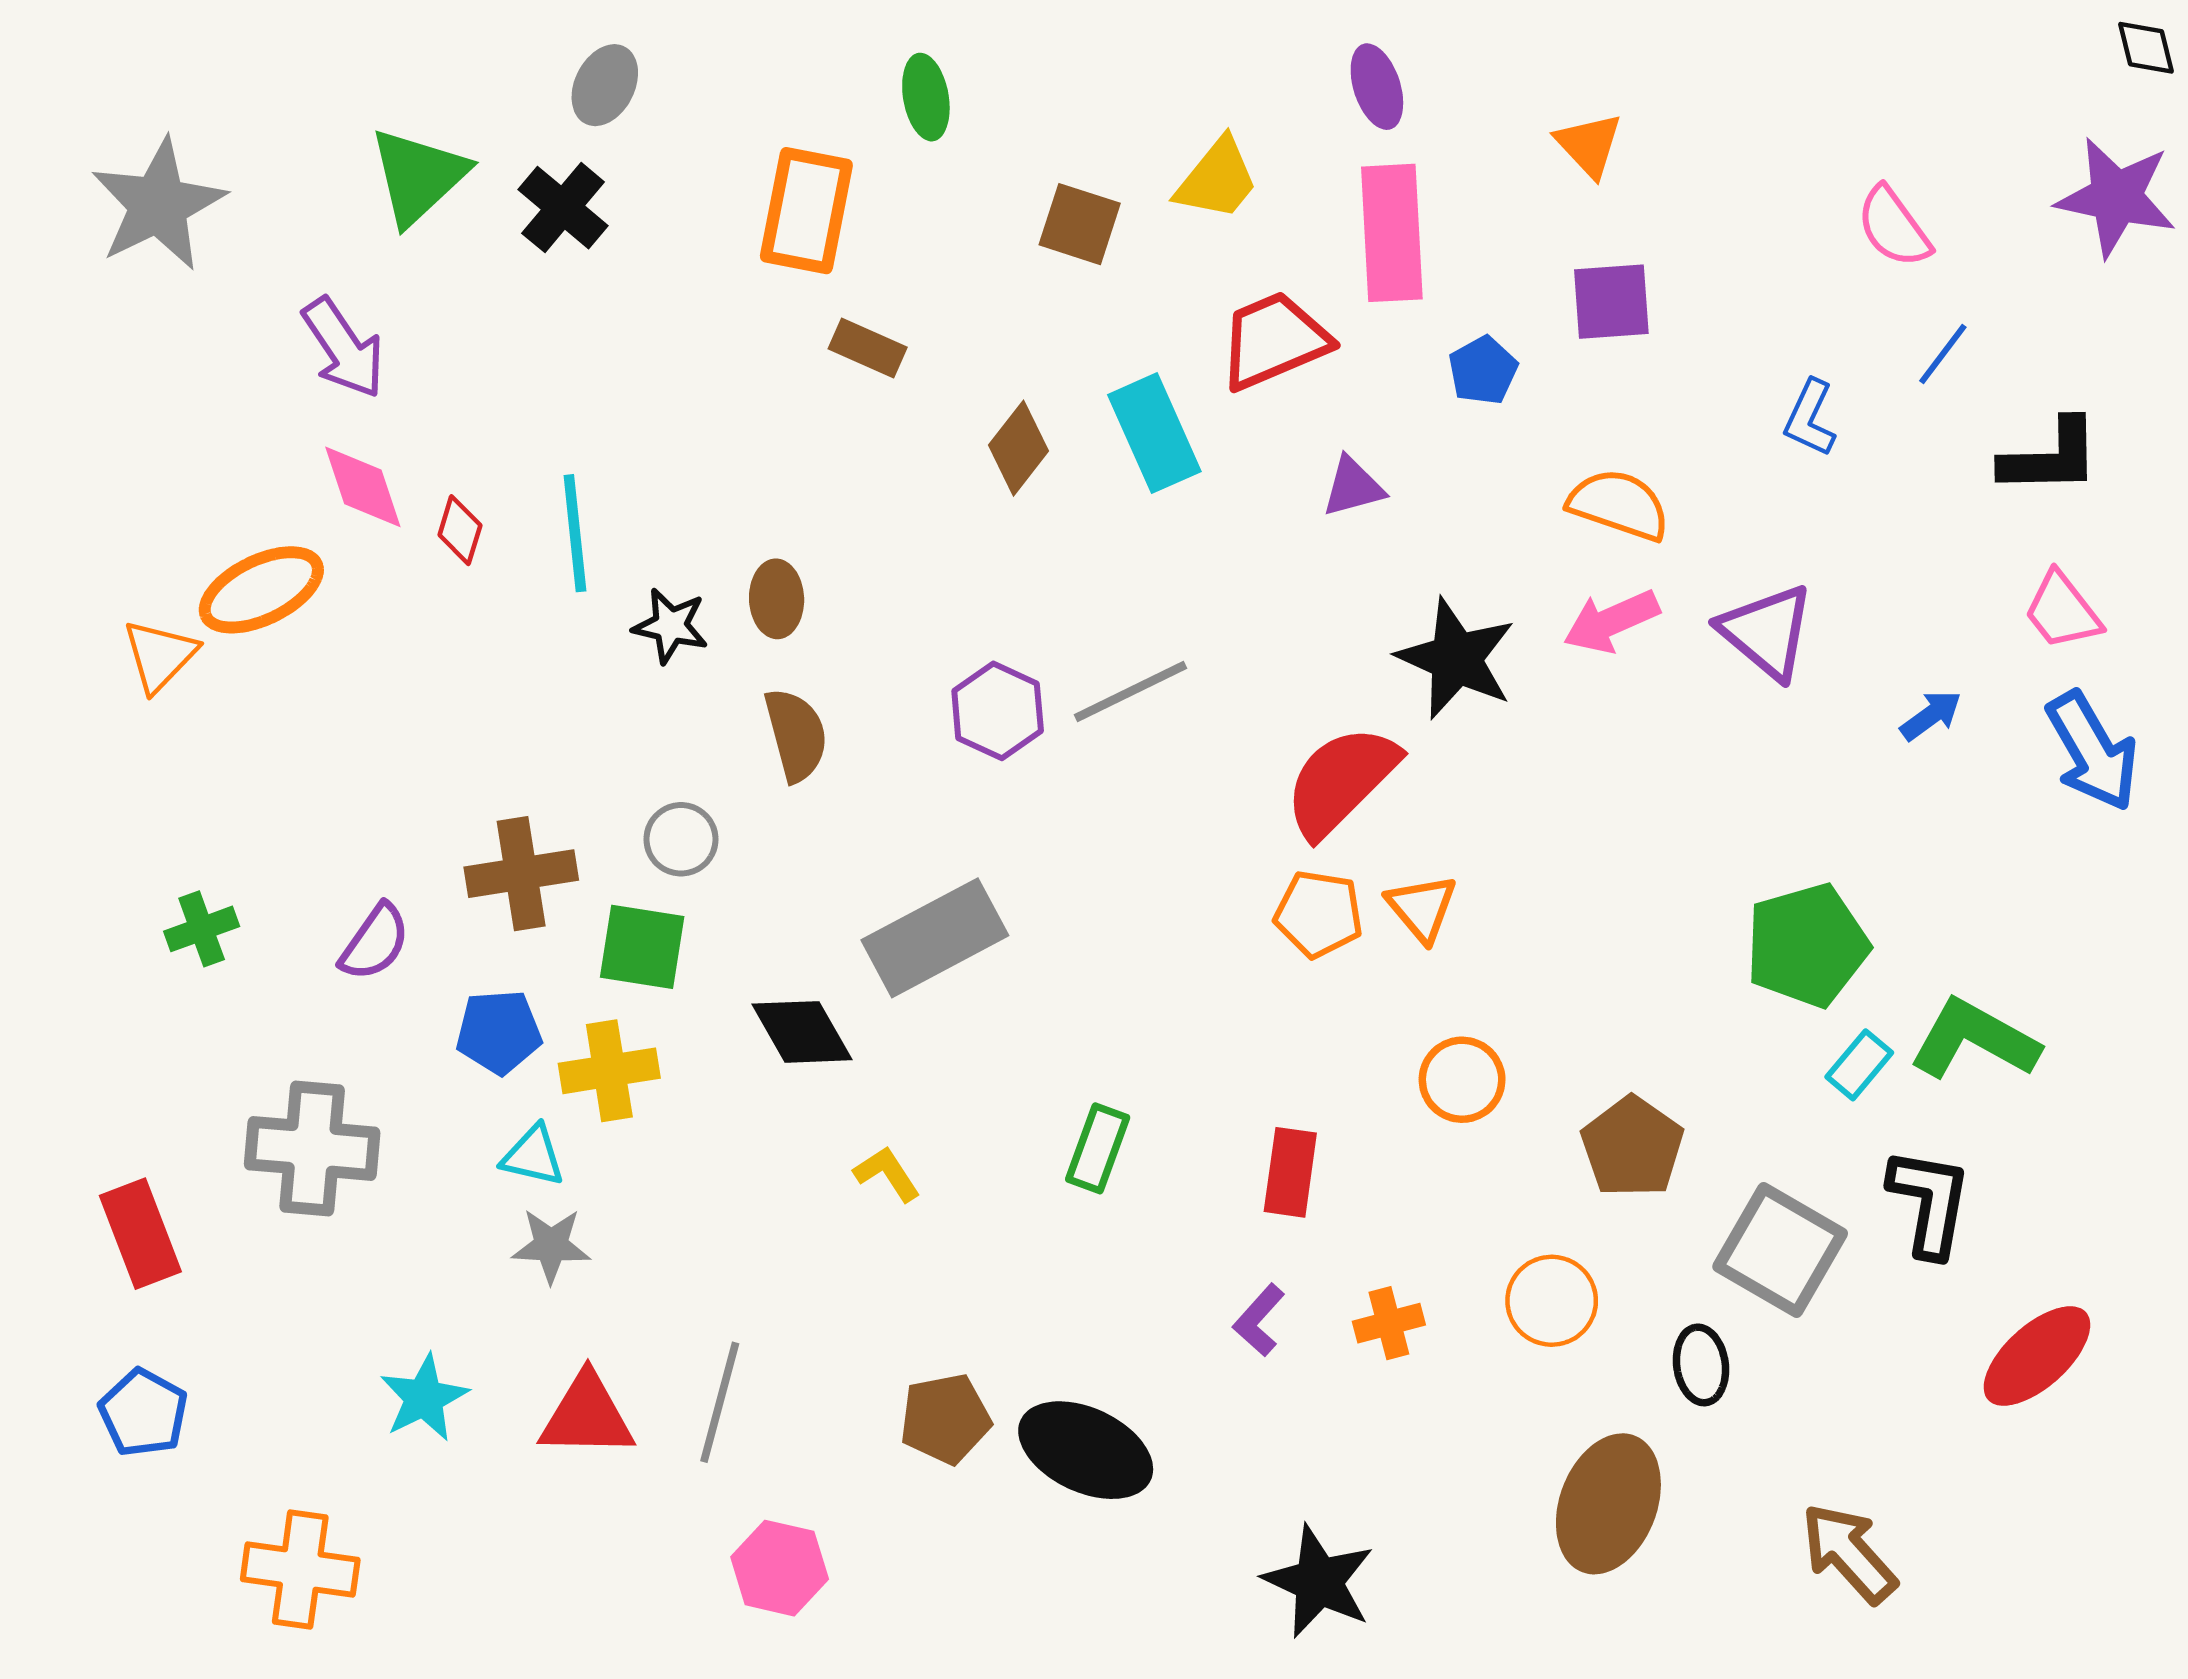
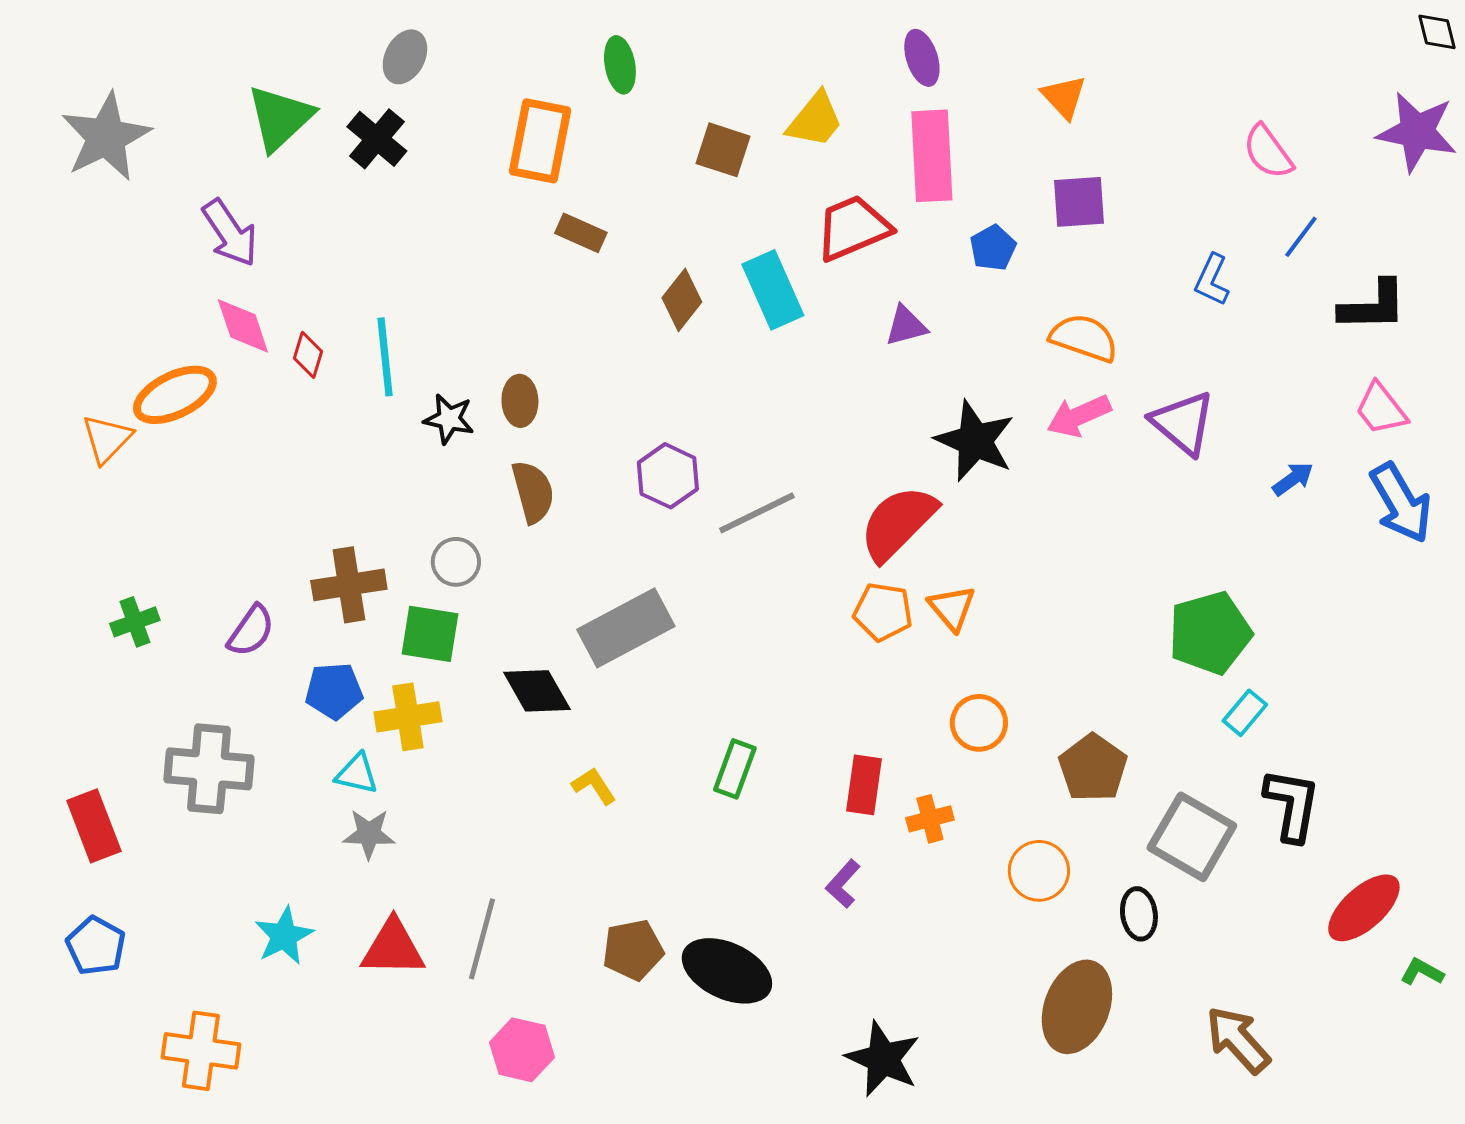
gray line: (1130, 691) -> (757, 513), moved
green L-shape: (1974, 1039) -> (1422, 972), moved, size x0.5
orange cross: (1389, 1323) -> (930, 819), moved

